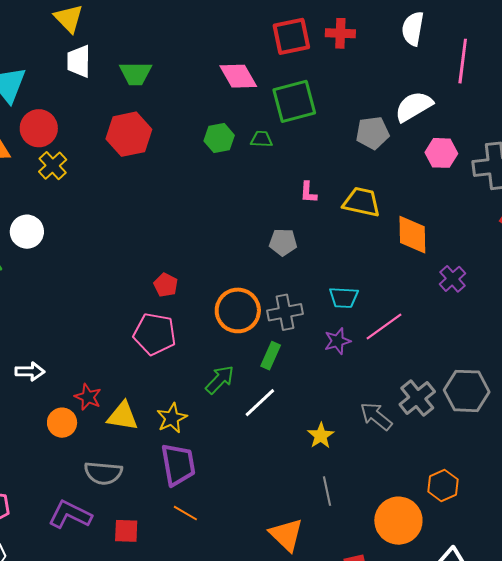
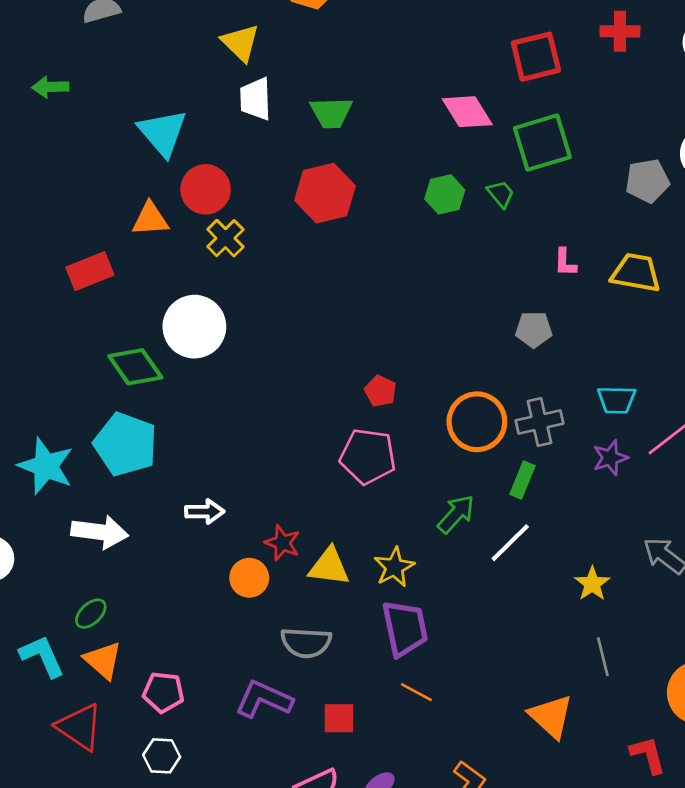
red cross: (340, 33) -> (620, 31), moved
green trapezoid: (261, 139) -> (501, 194), turned 50
white circle: (27, 232) -> (194, 327), size x1.4

